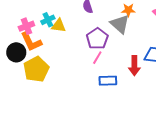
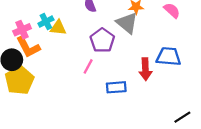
pink line: (97, 58) -> (88, 66), moved
yellow pentagon: (36, 69) -> (19, 80), moved

